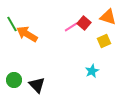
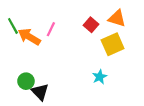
pink line: (71, 27) -> (51, 29), moved, turned -32
yellow square: (104, 41) -> (113, 44), size x1.5
green circle: (14, 80) -> (26, 81), moved

